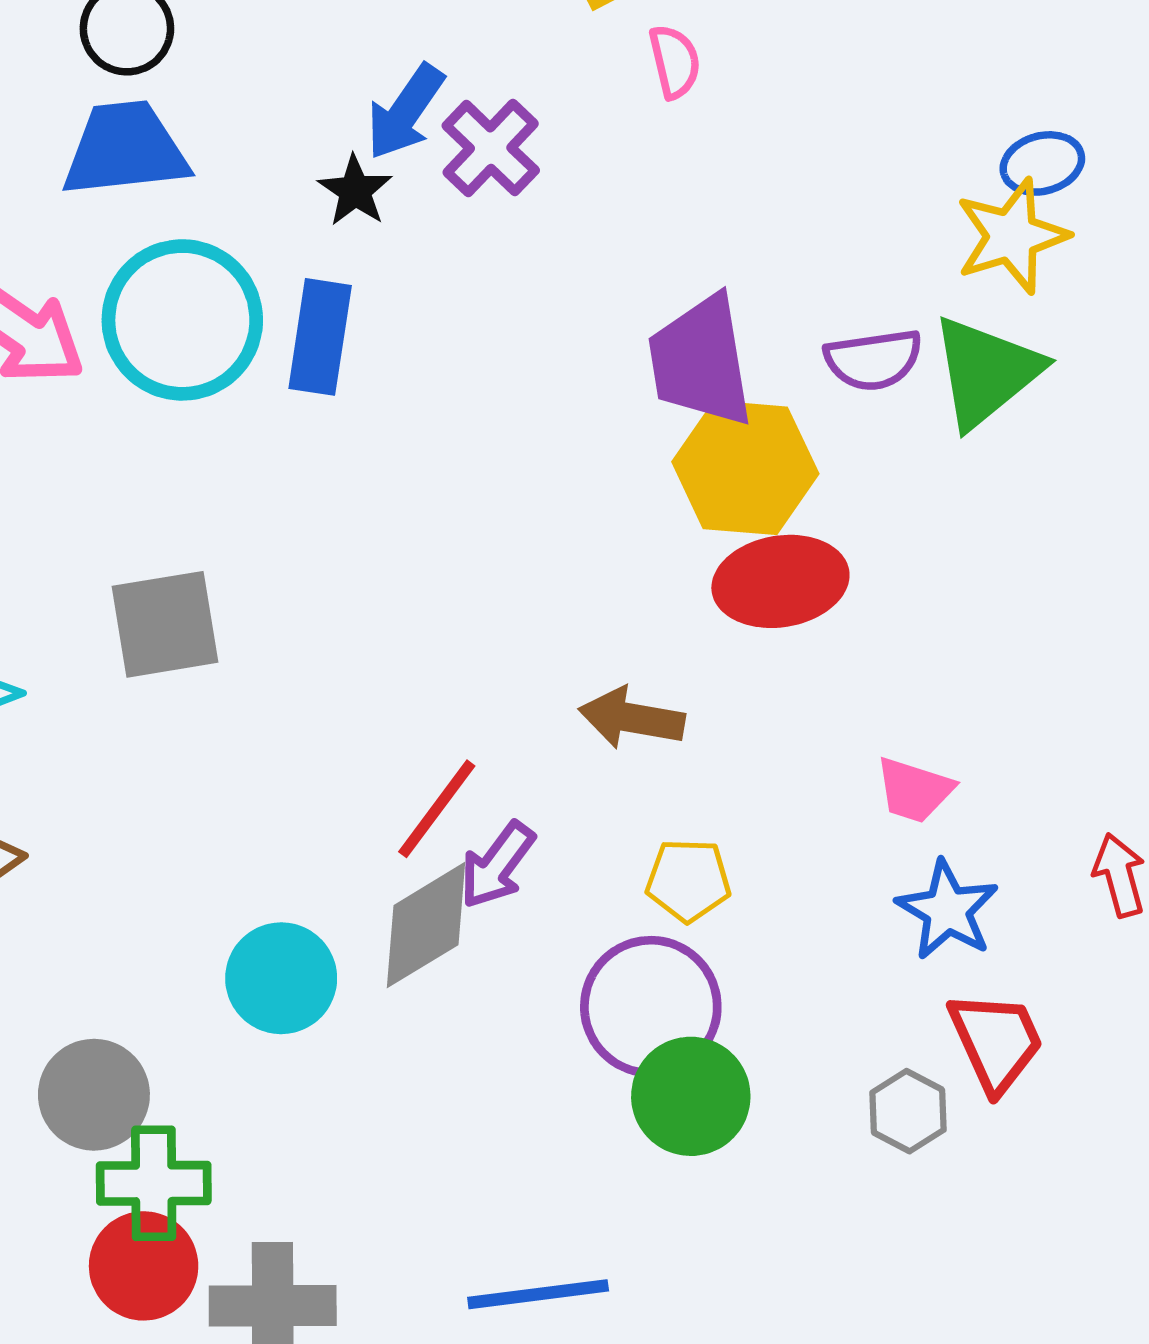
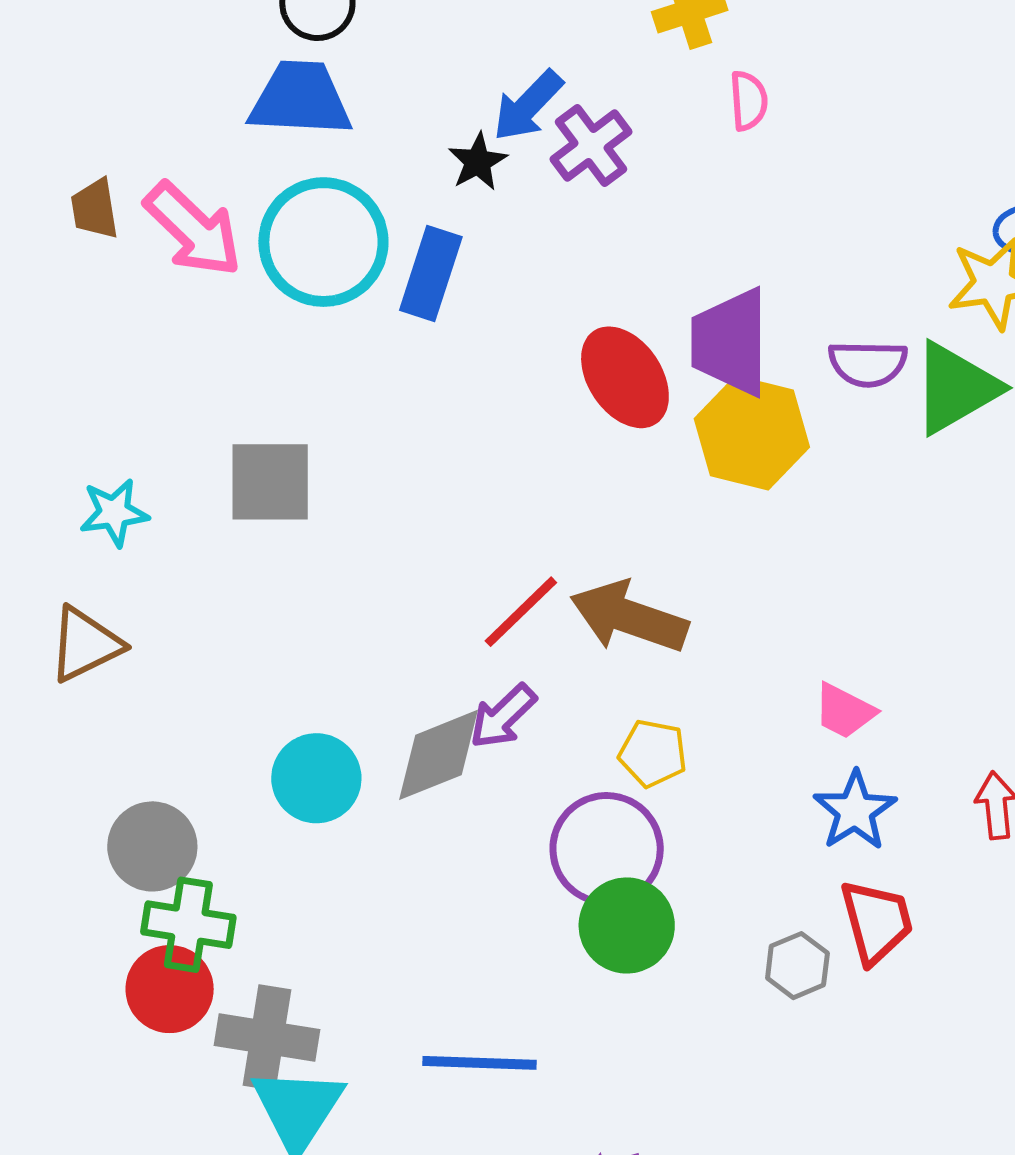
red ellipse: (780, 581) -> (625, 377), moved, turned 56
brown arrow: (632, 718) -> (629, 617), size x1.4
red line: (437, 809) -> (521, 612), moved

